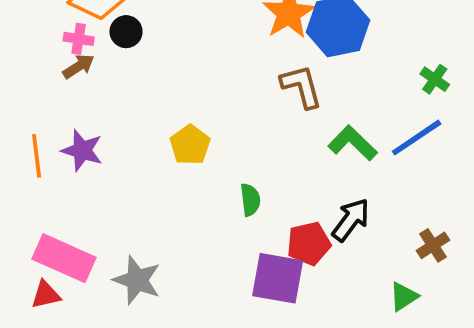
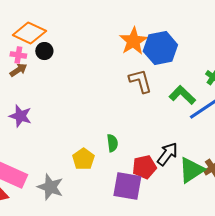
green L-shape: (353, 143) -> (182, 95), moved
yellow pentagon: (190, 145) -> (83, 159), moved
green triangle: (404, 297) -> (191, 170), moved, size x1.6

